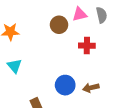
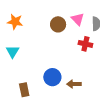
pink triangle: (80, 14) -> (78, 19), turned 48
red cross: (87, 46) -> (85, 44), moved

